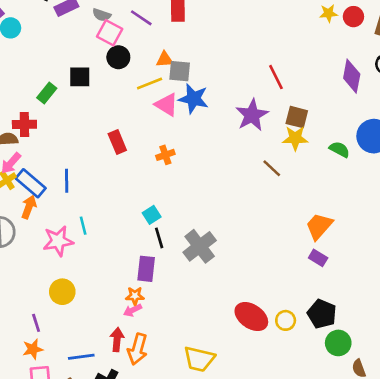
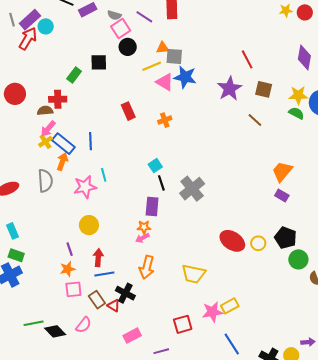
pink square: (110, 33) -> (121, 29), turned 30
yellow star: (295, 138) -> (298, 95), moved
brown line: (272, 168) -> (255, 120), moved
red arrow: (117, 340) -> (98, 258), moved

